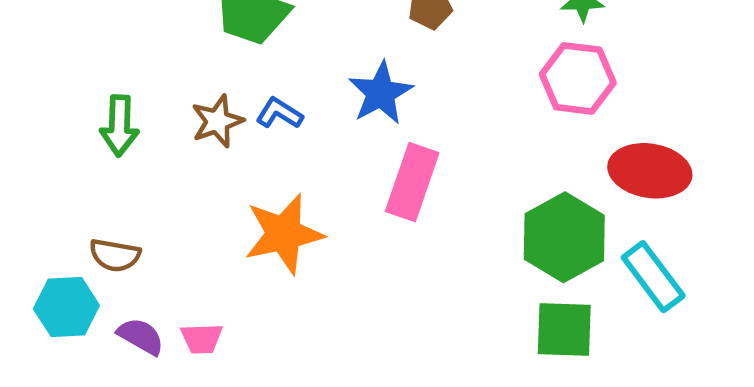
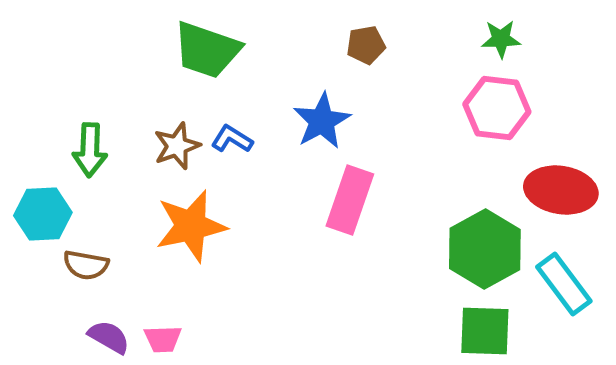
orange star: (284, 234) -> (191, 226), moved
cyan hexagon: (66, 307) -> (43, 214), moved

